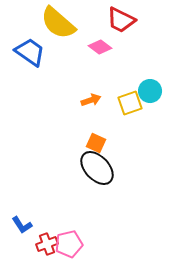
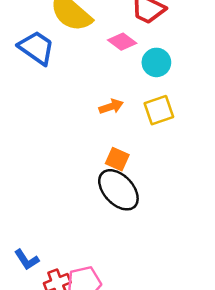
cyan circle: (150, 91) -> (156, 62), moved

